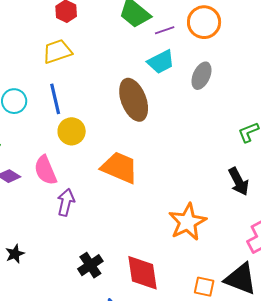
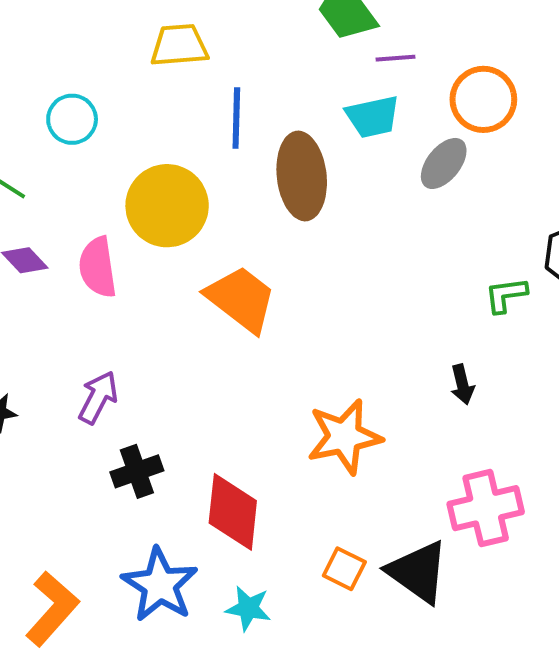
orange circle: (204, 22) -> (483, 99), moved
blue line: (55, 99) -> (236, 118), moved
yellow circle: (72, 131) -> (167, 206), size x1.5
black arrow: (239, 181) -> (462, 384), size x0.7
purple arrow: (66, 202) -> (98, 397), moved

